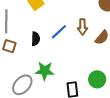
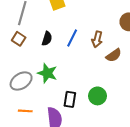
blue line: (59, 32) -> (72, 38), turned -36

